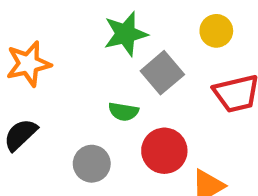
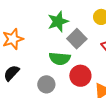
green semicircle: (123, 112) -> (60, 59), size x1.5

